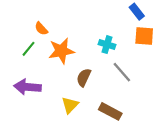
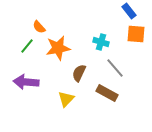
brown rectangle: (110, 111) -> (107, 93), moved

